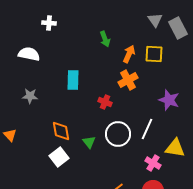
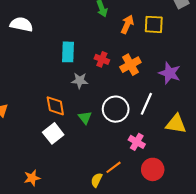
orange cross: (128, 80) -> (130, 65), moved
gray star: (30, 96) -> (80, 81), moved
red cross: (105, 102) -> (102, 59), moved
pink cross: (153, 163) -> (137, 142), moved

